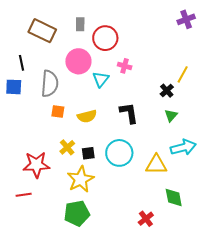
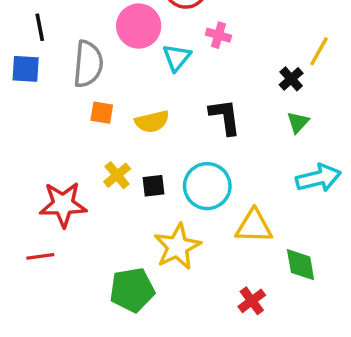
yellow triangle: (156, 165) -> (254, 226), moved
yellow star: (81, 179) -> (177, 247), moved

